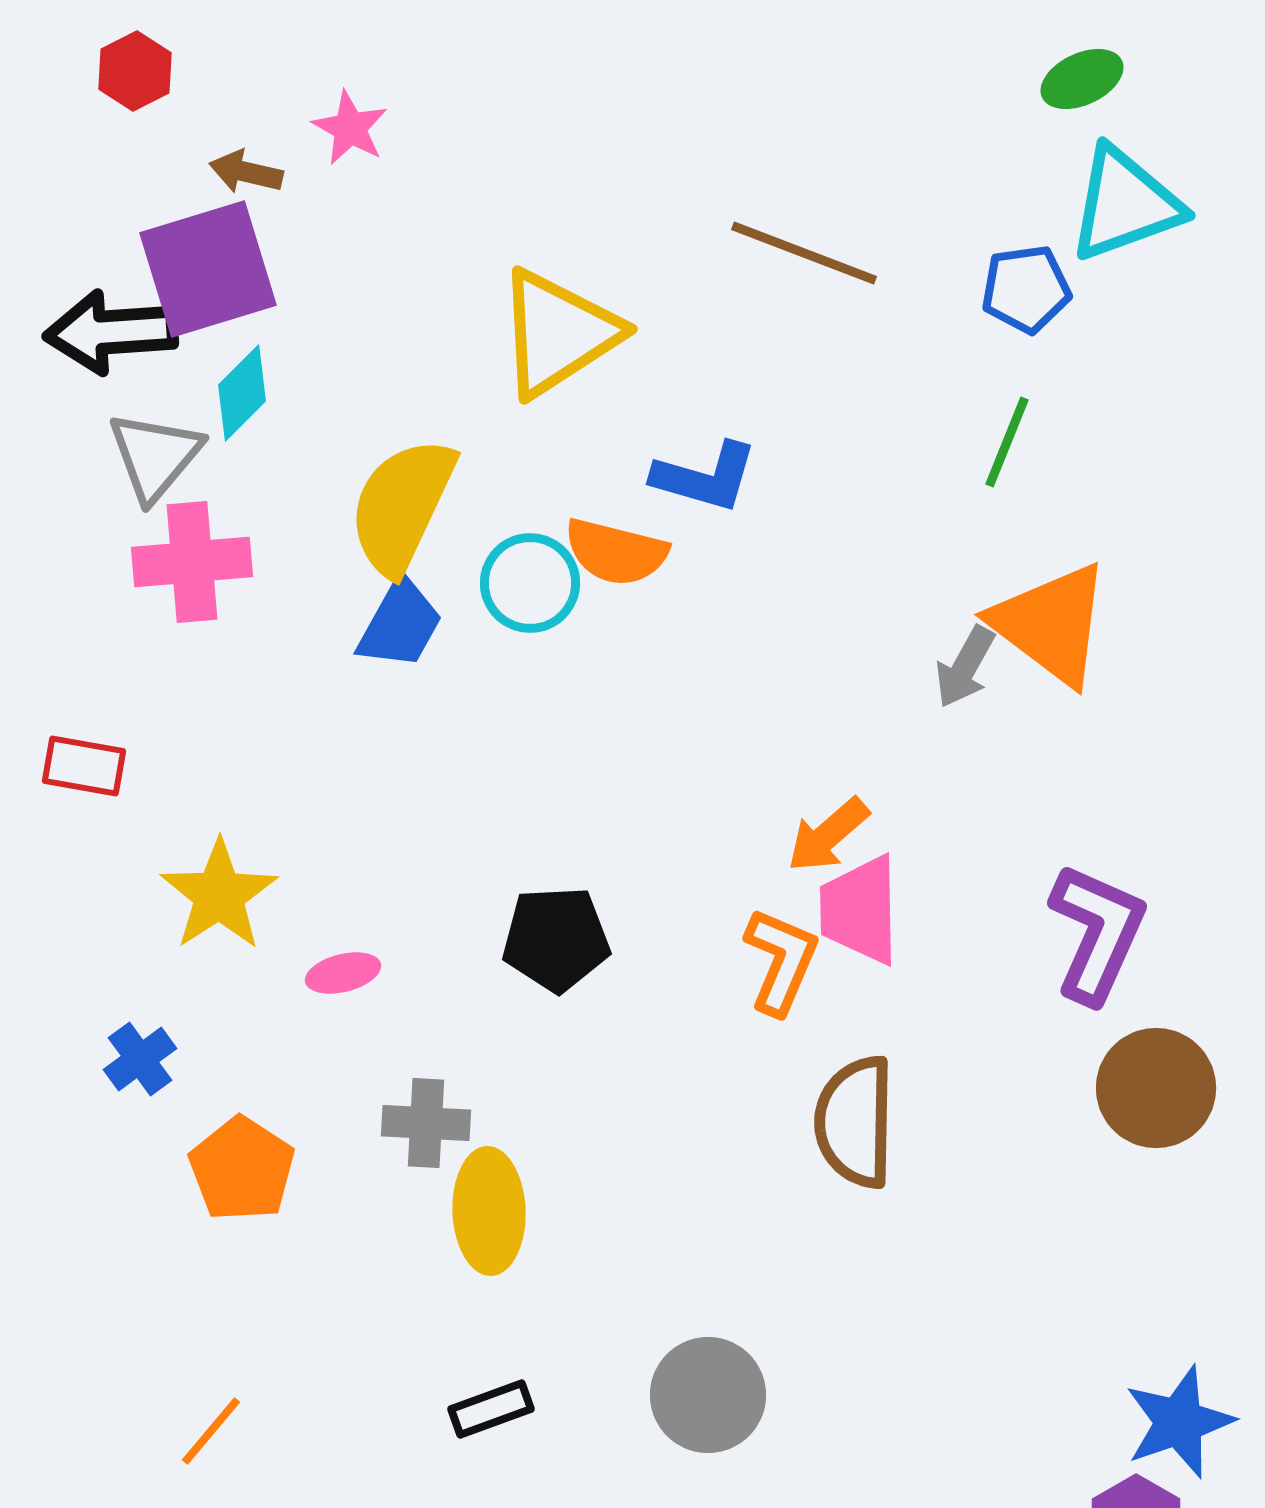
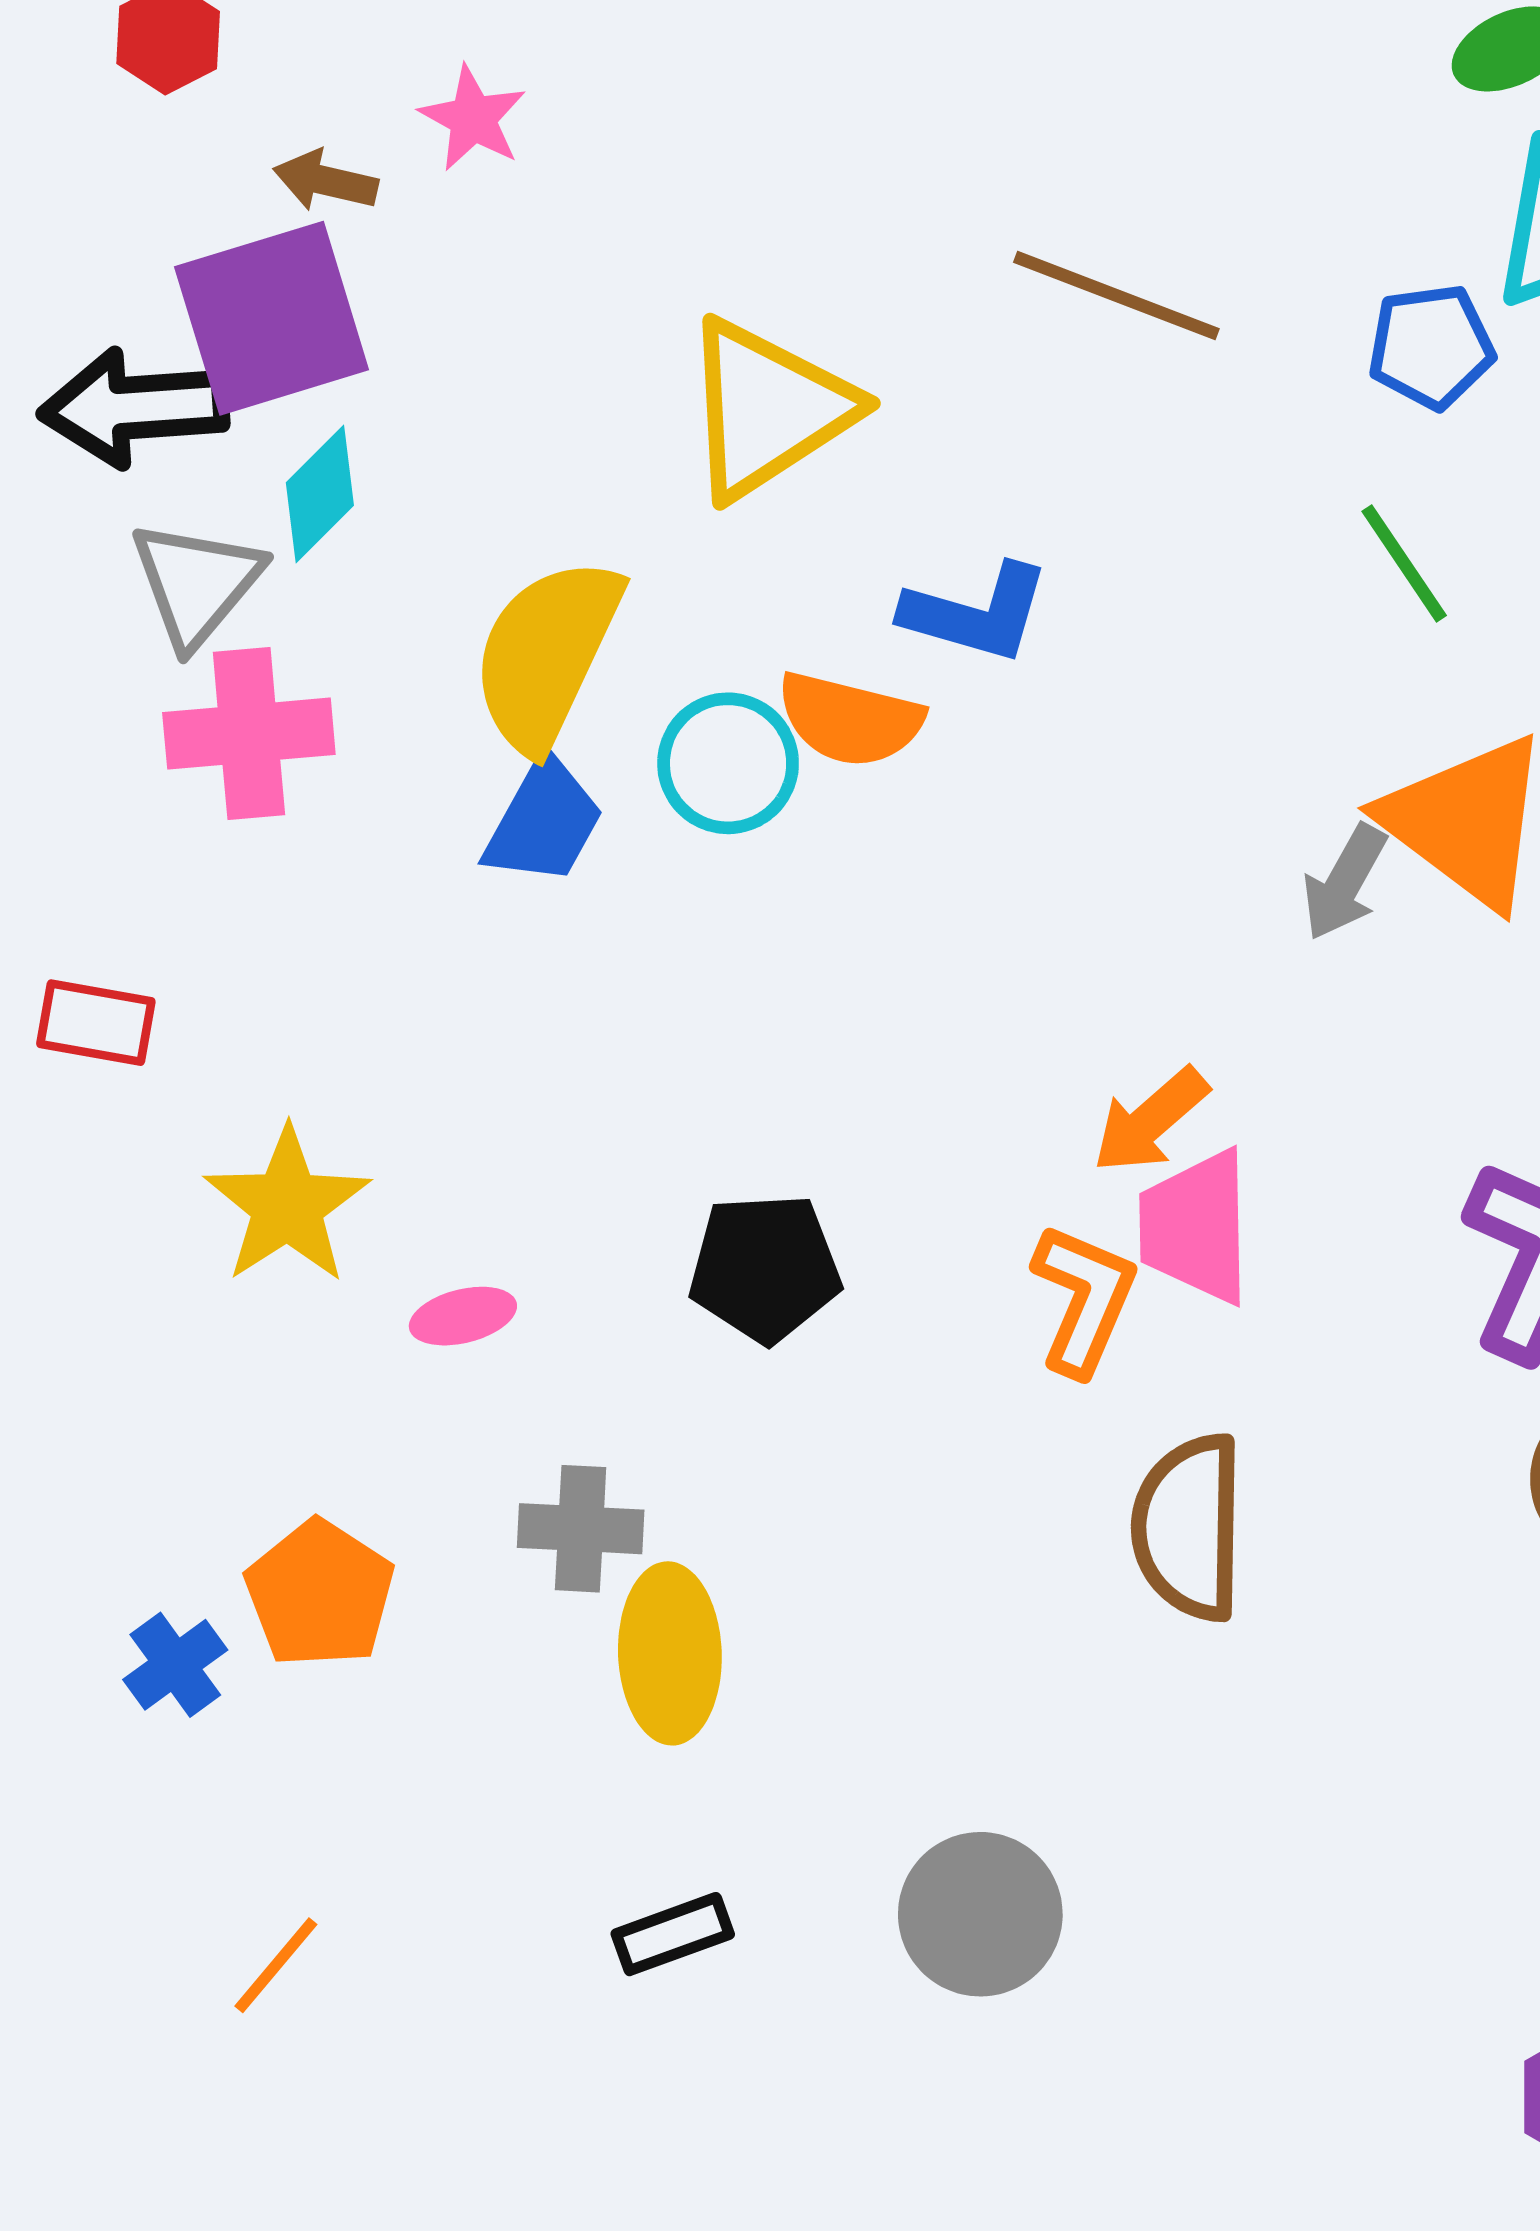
green line: (1007, 442) -> (1404, 563), turned -56
blue cross: (140, 1059) -> (175, 1665), moved

